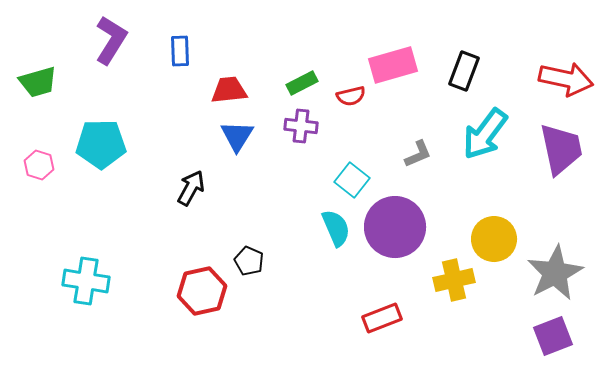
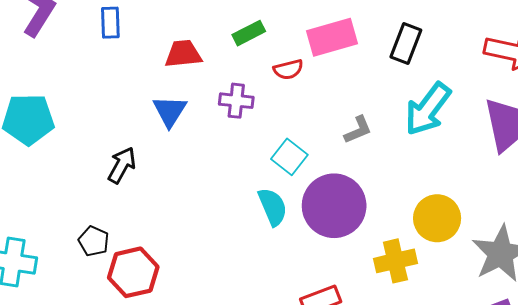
green rectangle: (302, 83) -> (249, 33), moved
red trapezoid: (229, 90) -> (183, 54), moved
black pentagon: (249, 261) -> (94, 241), moved

